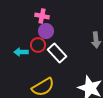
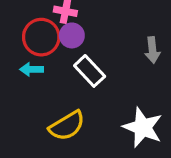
red circle: (38, 45) -> (41, 37), moved, size x1.5

